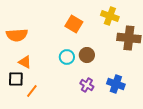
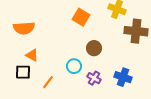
cyan circle: (67, 57) -> (74, 66), moved
orange line: (32, 91) -> (48, 82), moved

